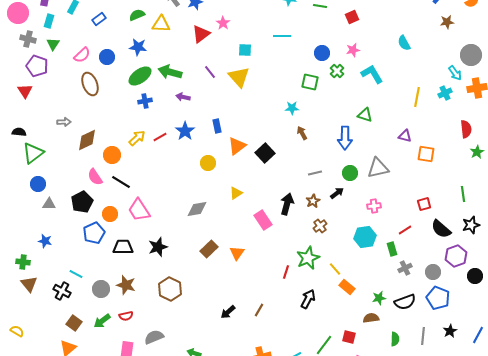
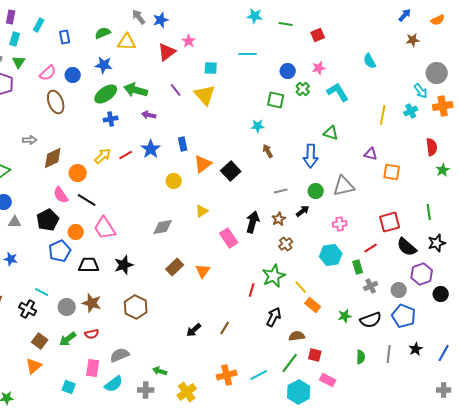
blue rectangle: (99, 19) -> (65, 37), turned -64
red square: (424, 204) -> (390, 222), size x1.5
brown semicircle: (371, 318) -> (297, 336), moved

